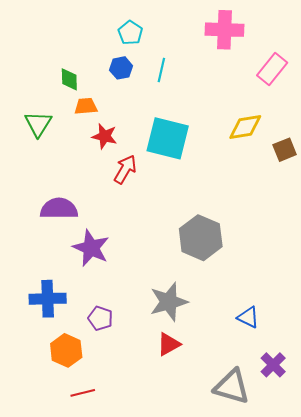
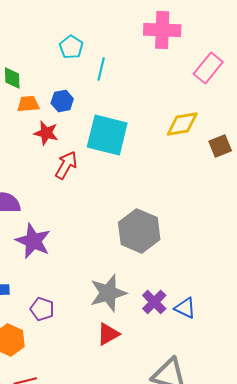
cyan pentagon: (130, 33) -> (71, 47), moved
blue hexagon: (121, 68) -> (62, 101), moved
purple cross: (273, 365) -> (154, 302), moved

